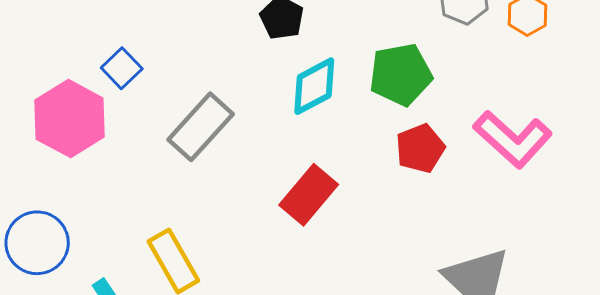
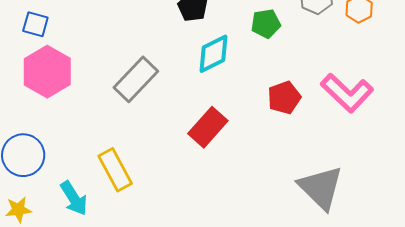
blue square: (122, 68) -> (35, 24), moved, turned -32
green pentagon: (401, 74) -> (266, 24), moved, size x0.7

